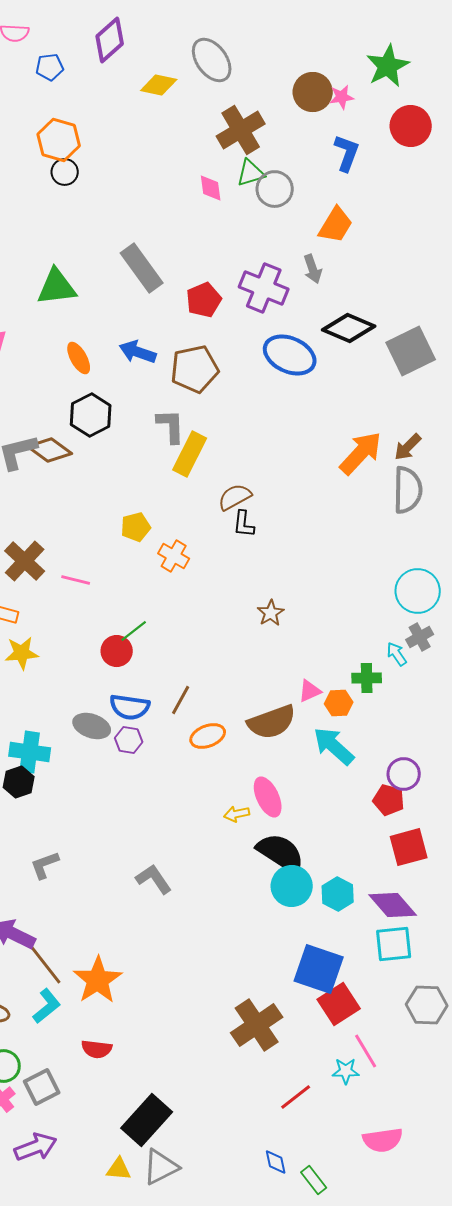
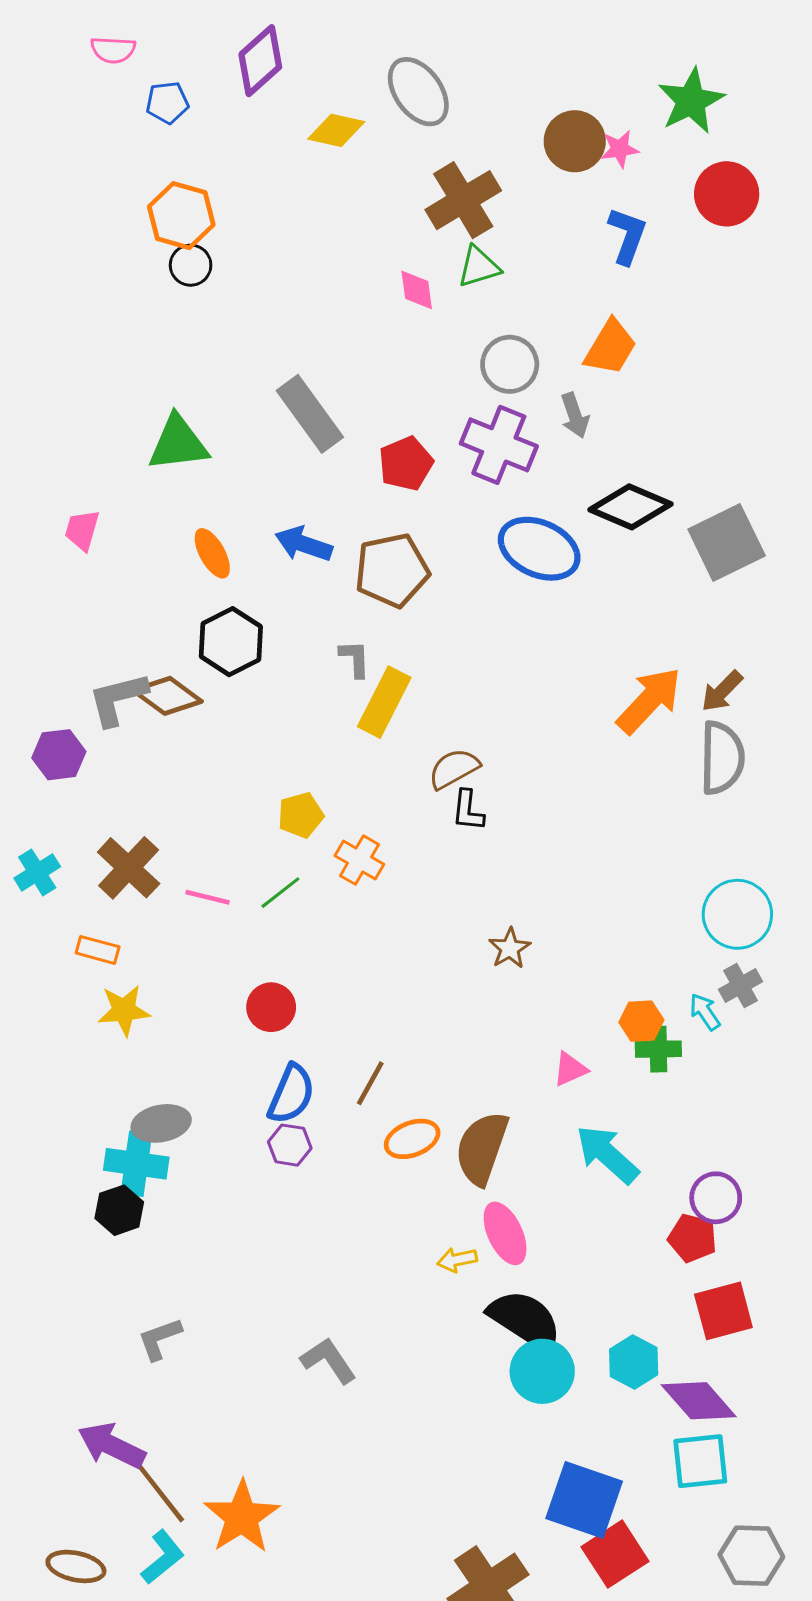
gray circle: (275, 189) -> (510, 364), moved
gray L-shape: (171, 426) -> (355, 659), size x0.7
green line: (134, 631) -> (280, 893), moved
orange hexagon: (339, 703) -> (641, 1021), moved
blue semicircle: (130, 707) -> (291, 1094), turned -75
brown semicircle: (272, 722) -> (482, 1148), moved, turned 129
gray ellipse: (92, 726) -> (161, 1123), moved, turned -30
cyan hexagon: (338, 894) -> (634, 1362), moved

